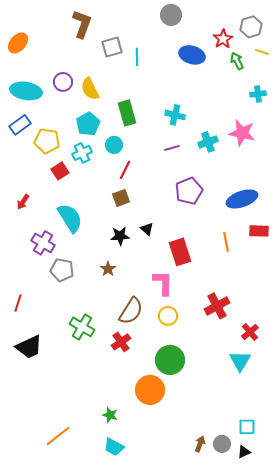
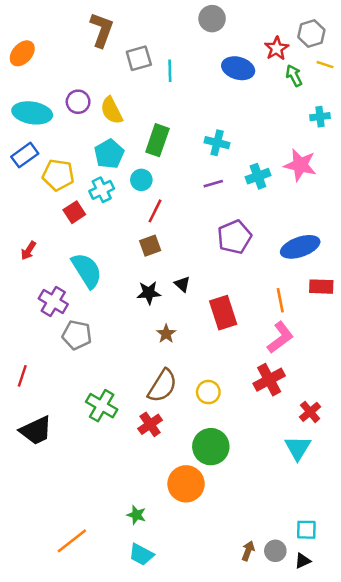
green rectangle: (127, 113) -> (157, 140), turned 35
brown star: (108, 269) -> (166, 334), moved
pink L-shape: (163, 283) -> (280, 337), moved, turned 52

